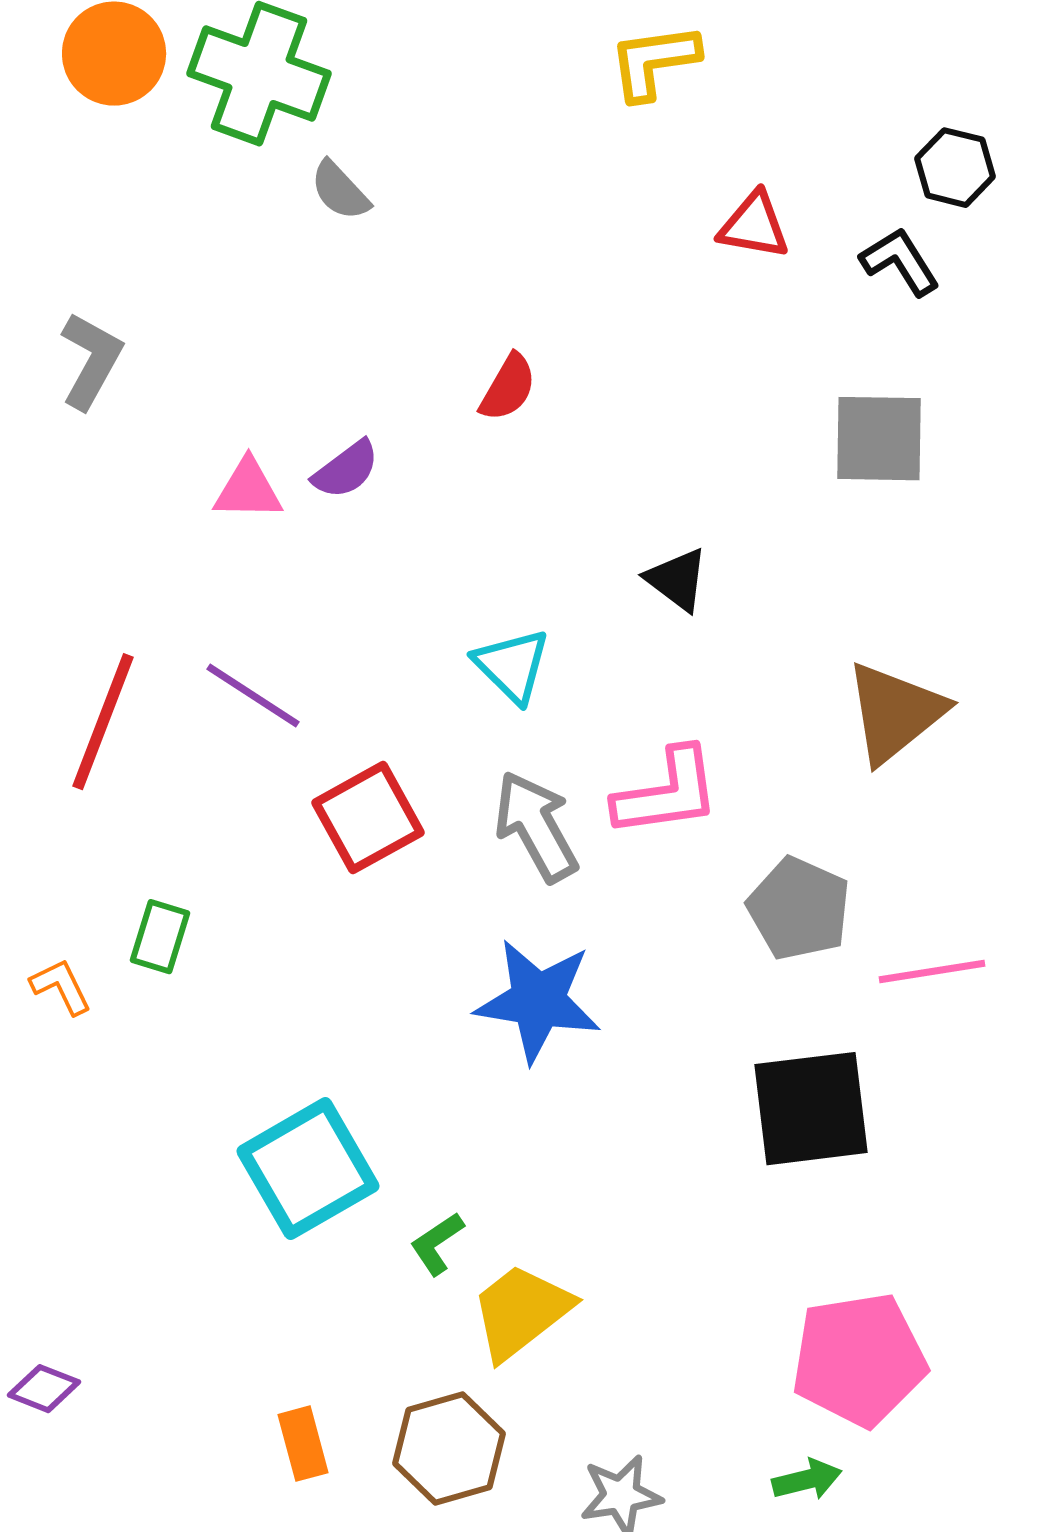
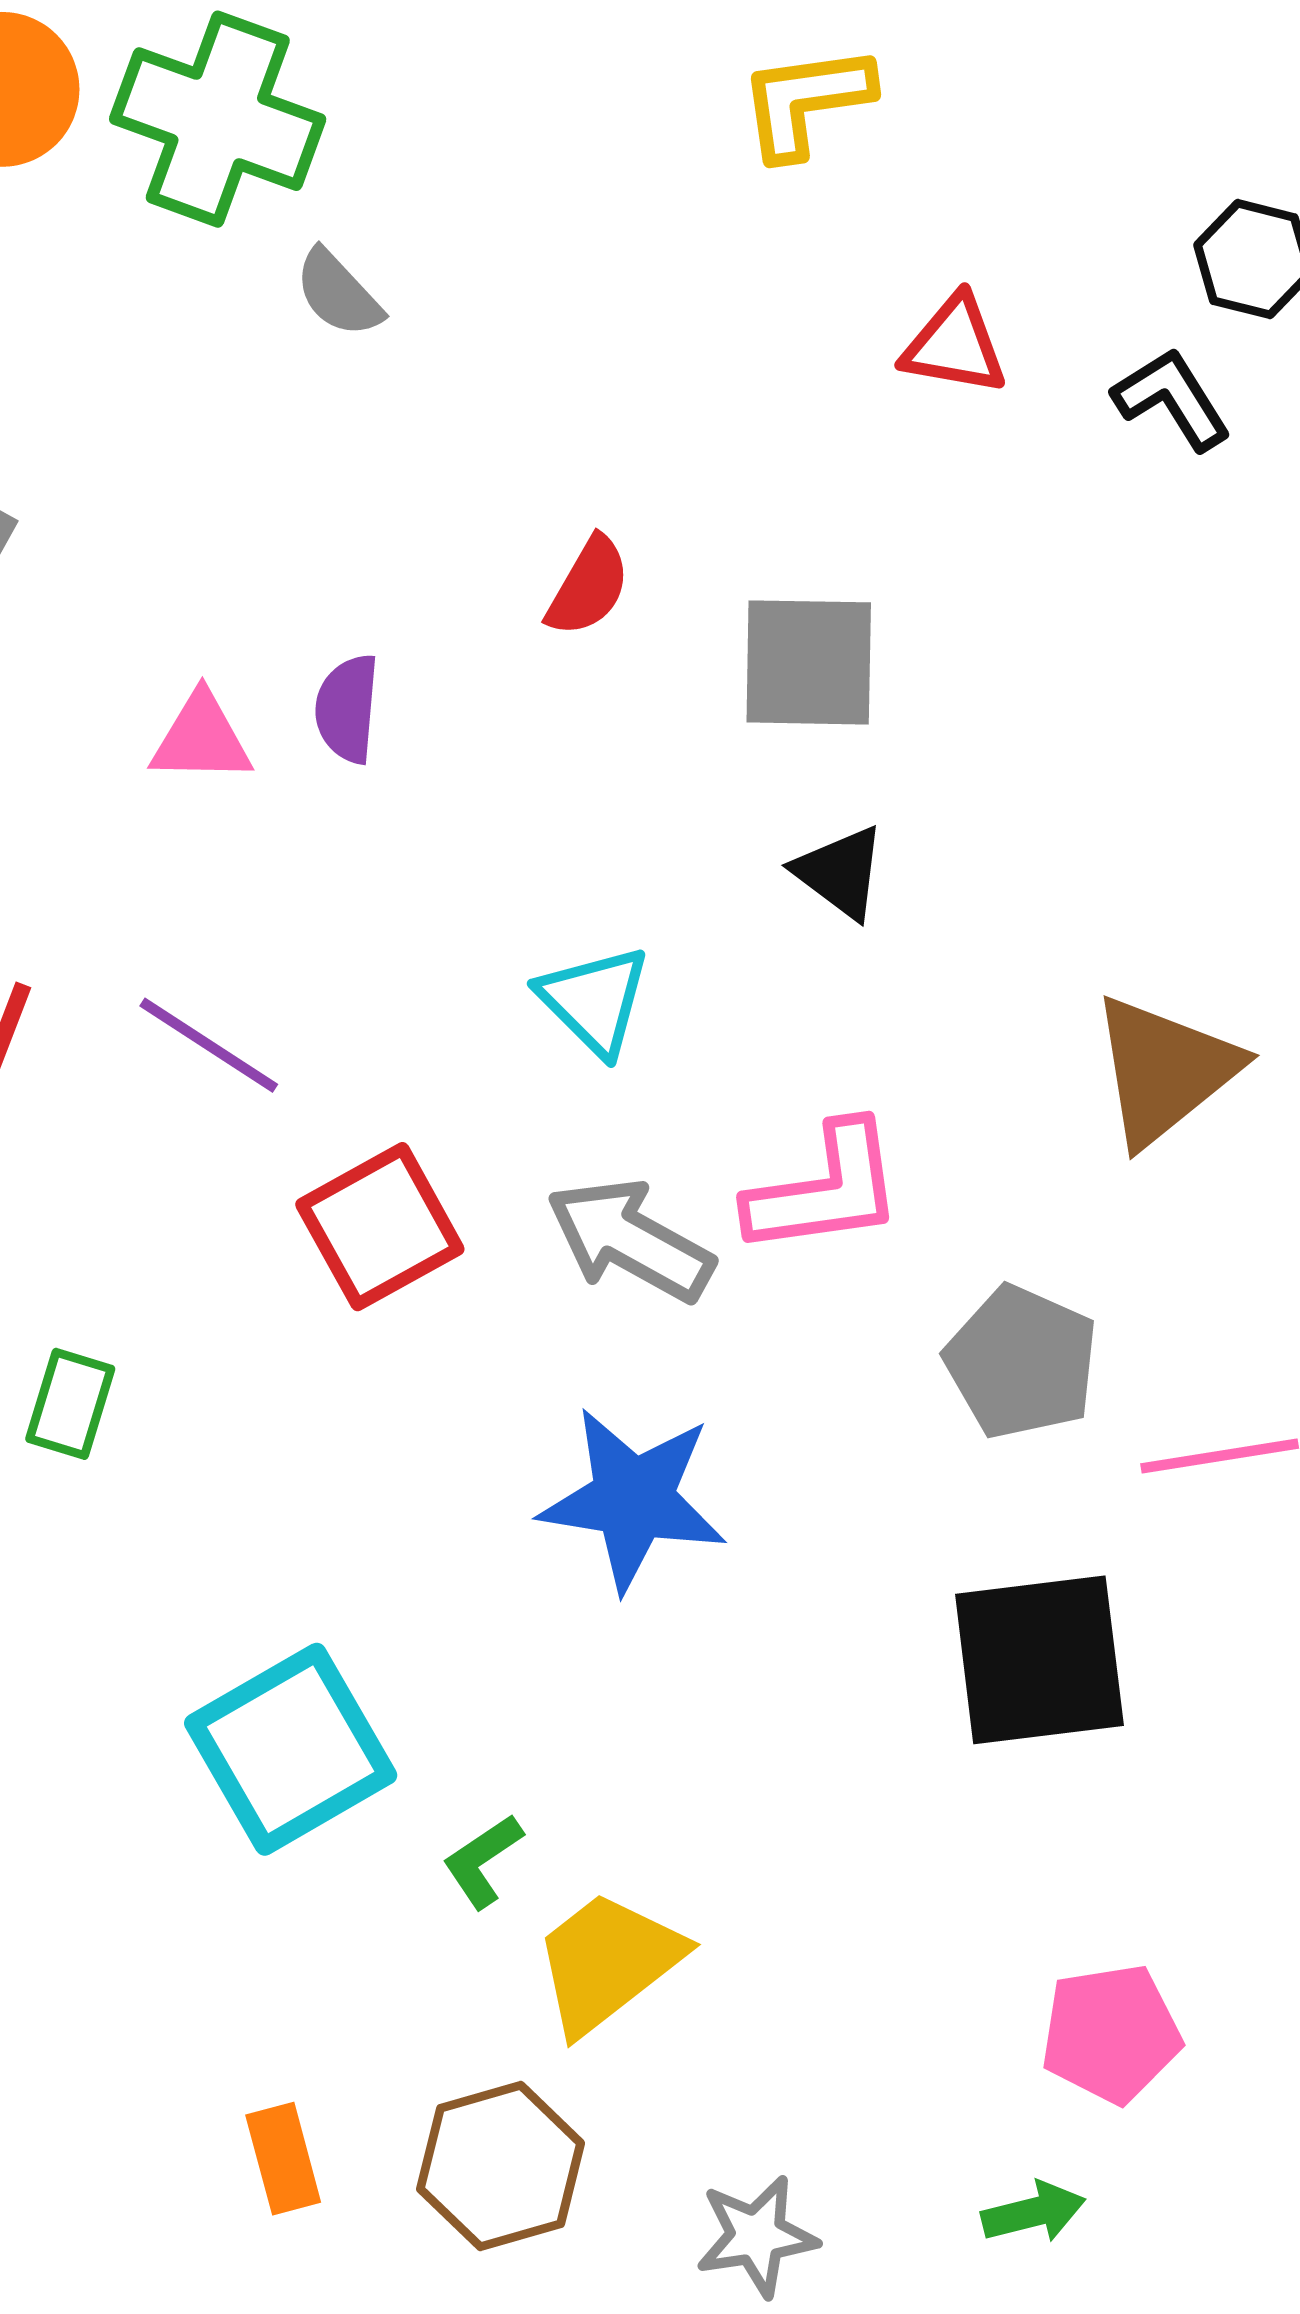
gray square: (879, 439) -> (809, 662), moved
purple semicircle: (346, 470) -> (347, 709), turned 132
gray arrow: (536, 827) -> (630, 1240), turned -32
pink pentagon: (859, 1360) -> (1111, 2034), size x0.7

